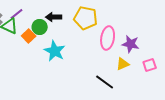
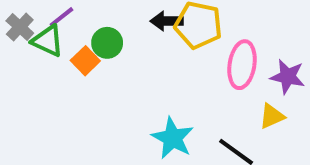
black arrow: (54, 17) -> (167, 21), moved
cyan star: (55, 51) -> (173, 138), moved

